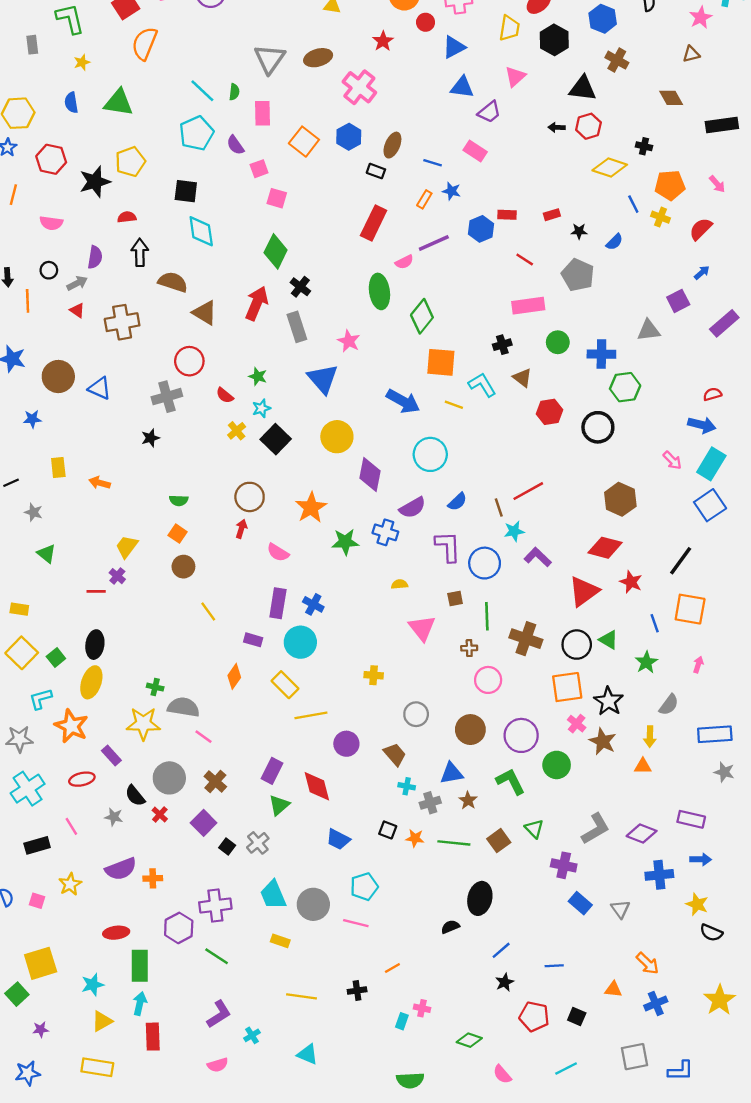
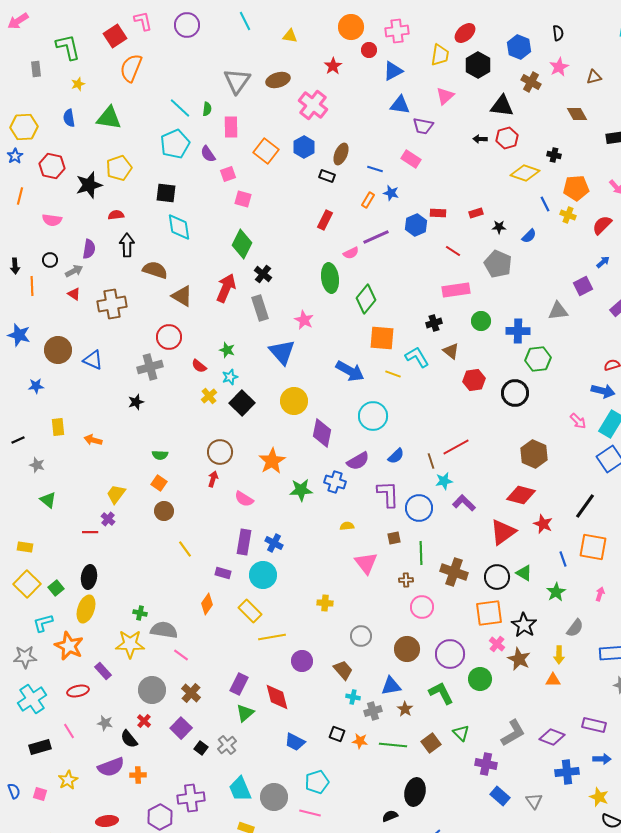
pink star: (701, 18) -> (559, 67), moved
purple trapezoid: (489, 112) -> (423, 126), turned 50
red rectangle: (374, 223) -> (325, 220), size x0.7
black semicircle: (135, 796) -> (129, 739), moved

